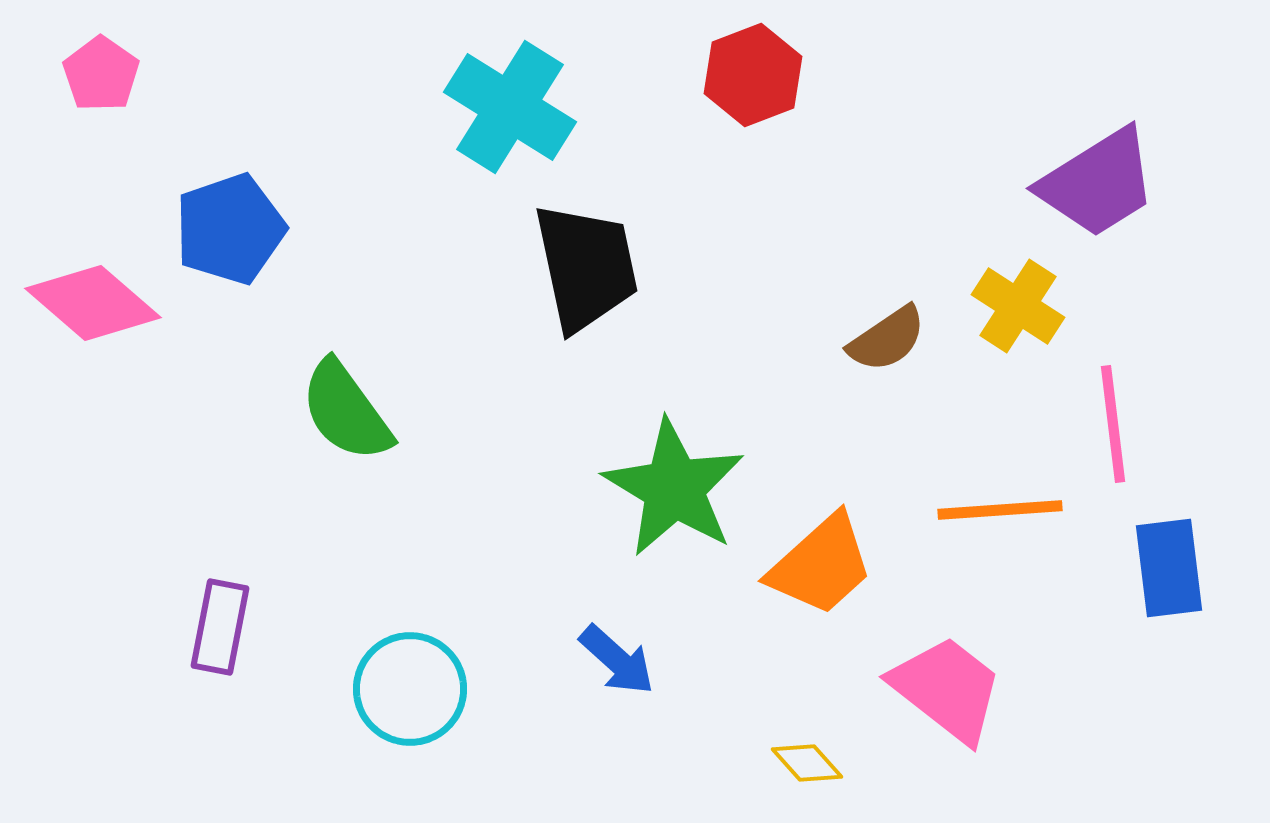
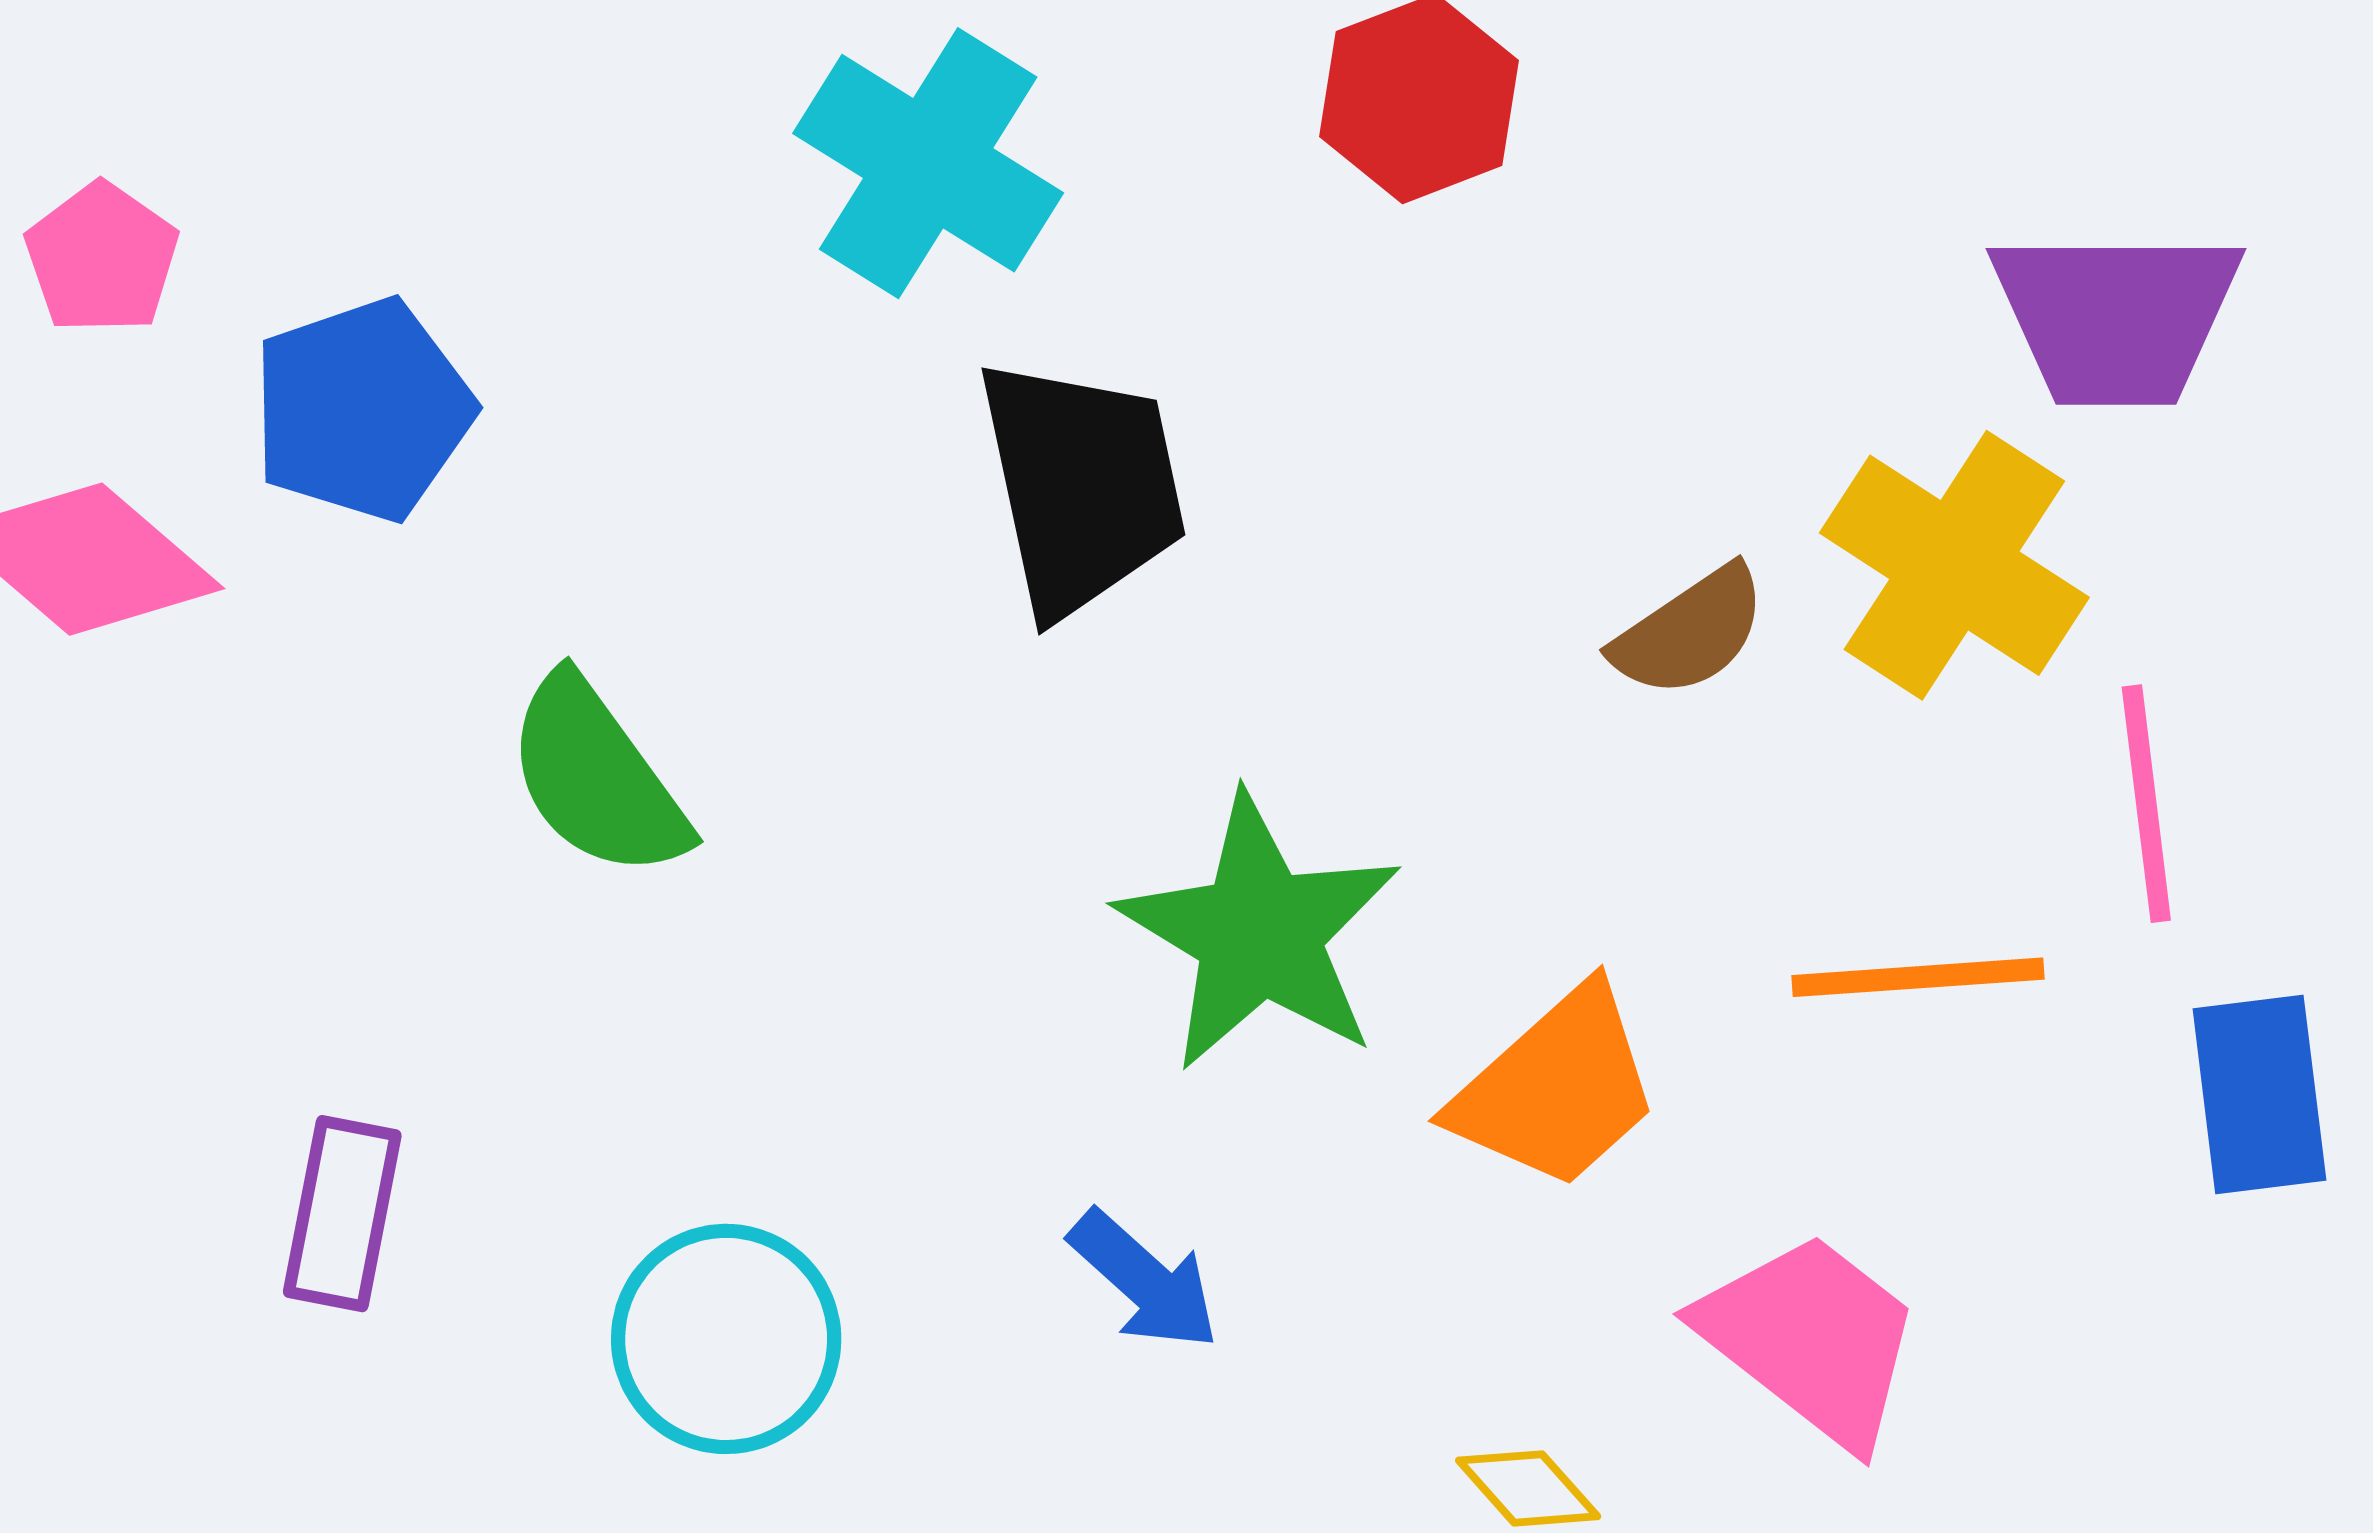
pink pentagon: (101, 74) -> (102, 258), moved
purple trapezoid: (1098, 183) -> (2116, 317), turned 32
yellow cross: (1018, 306) -> (1954, 565), size x1.4

